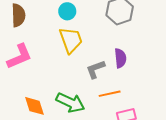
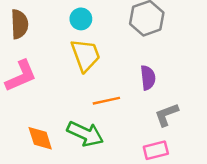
gray L-shape: (96, 69) -> (167, 115), moved
orange line: (110, 94) -> (106, 101), moved

